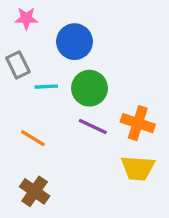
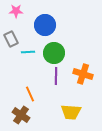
purple line: (93, 126) -> (56, 76), turned 66
orange line: (33, 138) -> (30, 94), moved, turned 35
yellow trapezoid: (138, 168) -> (71, 112), moved

